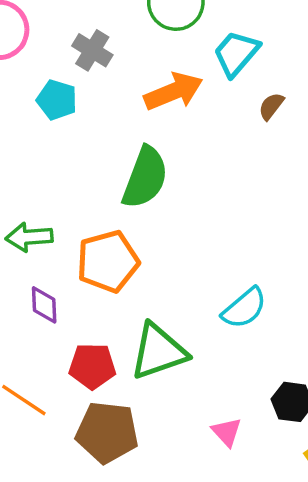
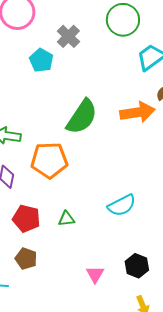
orange arrow: (173, 91) -> (137, 112), moved
green triangle: (158, 351) -> (66, 219), size x0.5
brown pentagon: (107, 432) -> (26, 259), size x0.6

